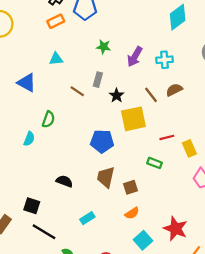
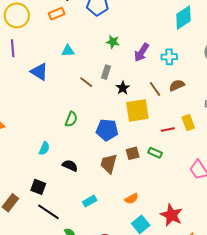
orange rectangle: (56, 21) -> (57, 14), moved
green semicircle: (48, 119) -> (71, 119), moved
cyan semicircle: (29, 139) -> (44, 148), moved
yellow rectangle: (189, 148) -> (188, 123), moved
brown square: (130, 187) -> (133, 153), moved

